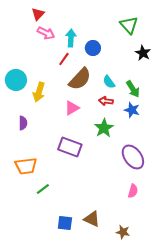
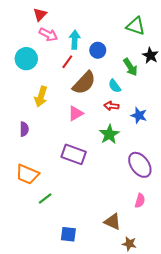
green triangle: (129, 25) -> (136, 26), turned -30
cyan circle: (16, 80) -> (26, 59), moved
green arrow: (133, 89) -> (130, 67), moved
orange trapezoid: (26, 166) -> (27, 174), turned 30
brown triangle: (92, 219) -> (113, 222), moved

